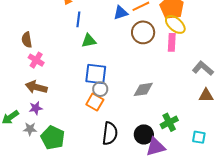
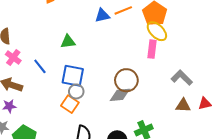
blue line: (78, 19) -> (40, 66), moved, turned -49
brown circle: (143, 32) -> (126, 80), moved

